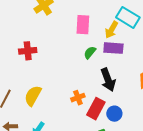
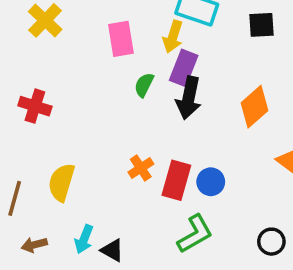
purple rectangle: (113, 48) -> (184, 68), turned -60
red cross: (28, 51) -> (35, 106), turned 36
black arrow: (108, 80) -> (189, 98), moved, turned 45

